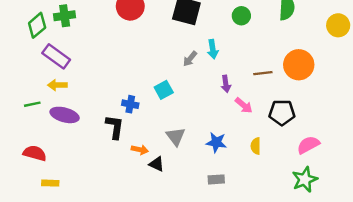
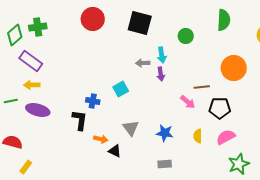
green circle: (241, 16) -> (186, 36), moved
gray arrow: (190, 59) -> (143, 63), turned 48
brown line: (263, 73) -> (202, 87), moved
purple arrow: (226, 84) -> (161, 74), moved
pink semicircle: (308, 145) -> (226, 137), moved
yellow rectangle: (50, 183) -> (26, 167), turned -56

